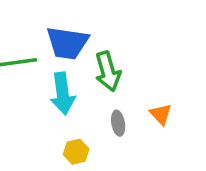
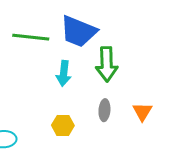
cyan arrow: (63, 93) -> (64, 73), size x0.7

